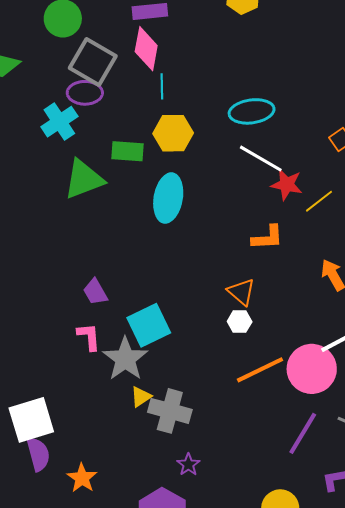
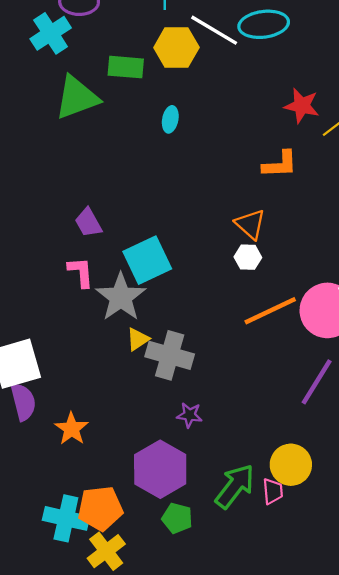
white line: (261, 159) -> (214, 30), moved
cyan ellipse: (168, 198) -> (170, 119), size x0.5
purple star: (188, 465) -> (189, 415), turned -30

